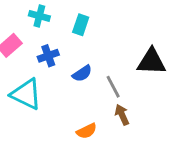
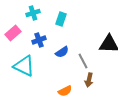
cyan cross: (39, 16) -> (33, 13), turned -32
brown arrow: (122, 115) -> (89, 80), turned -144

